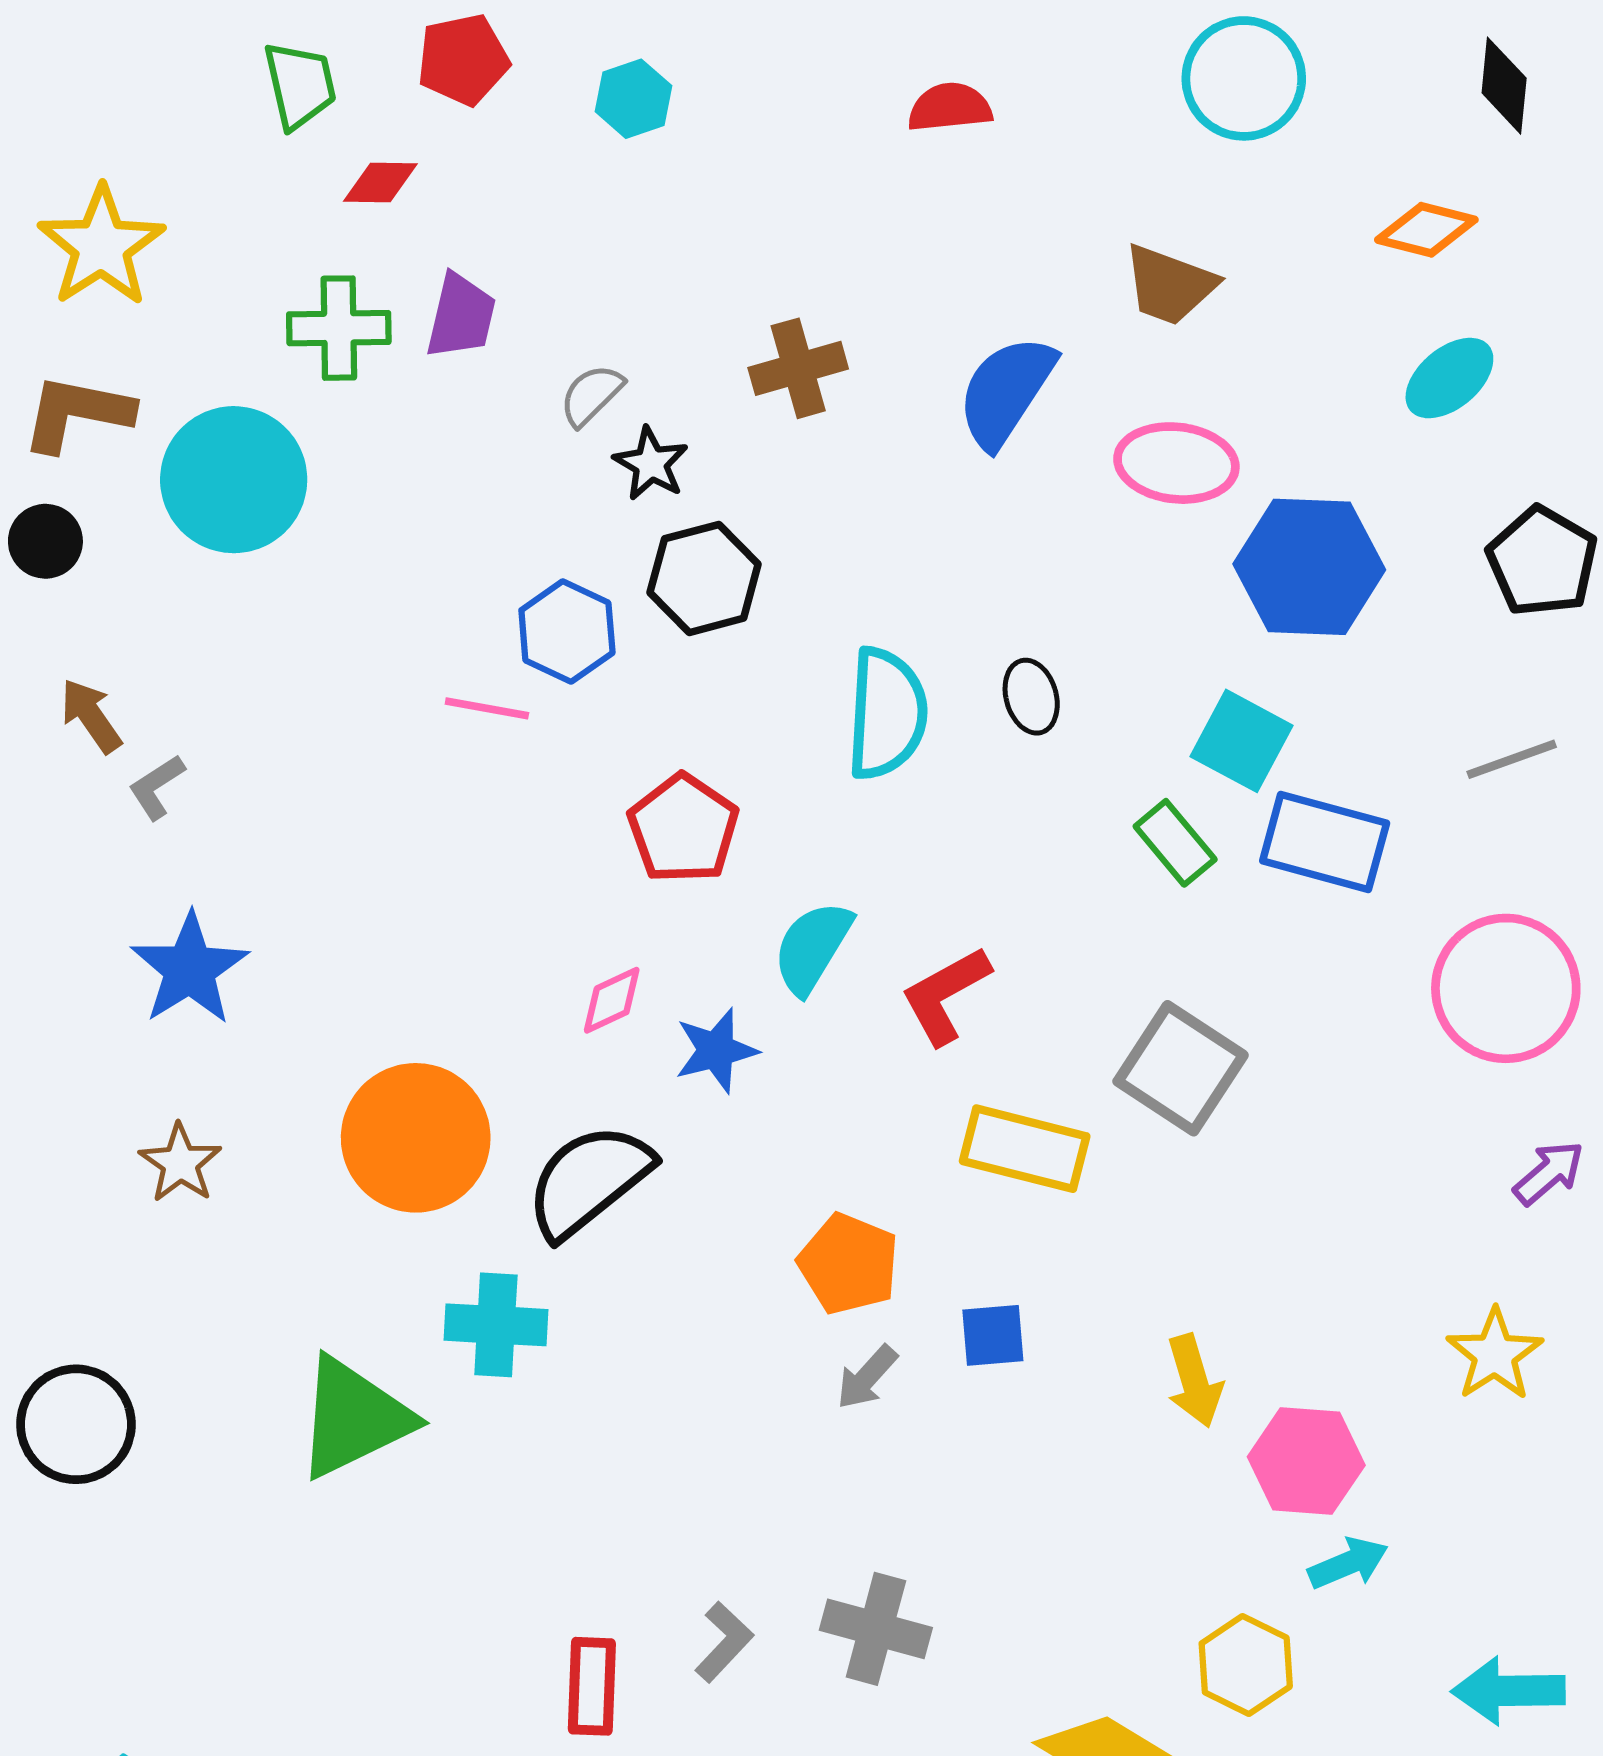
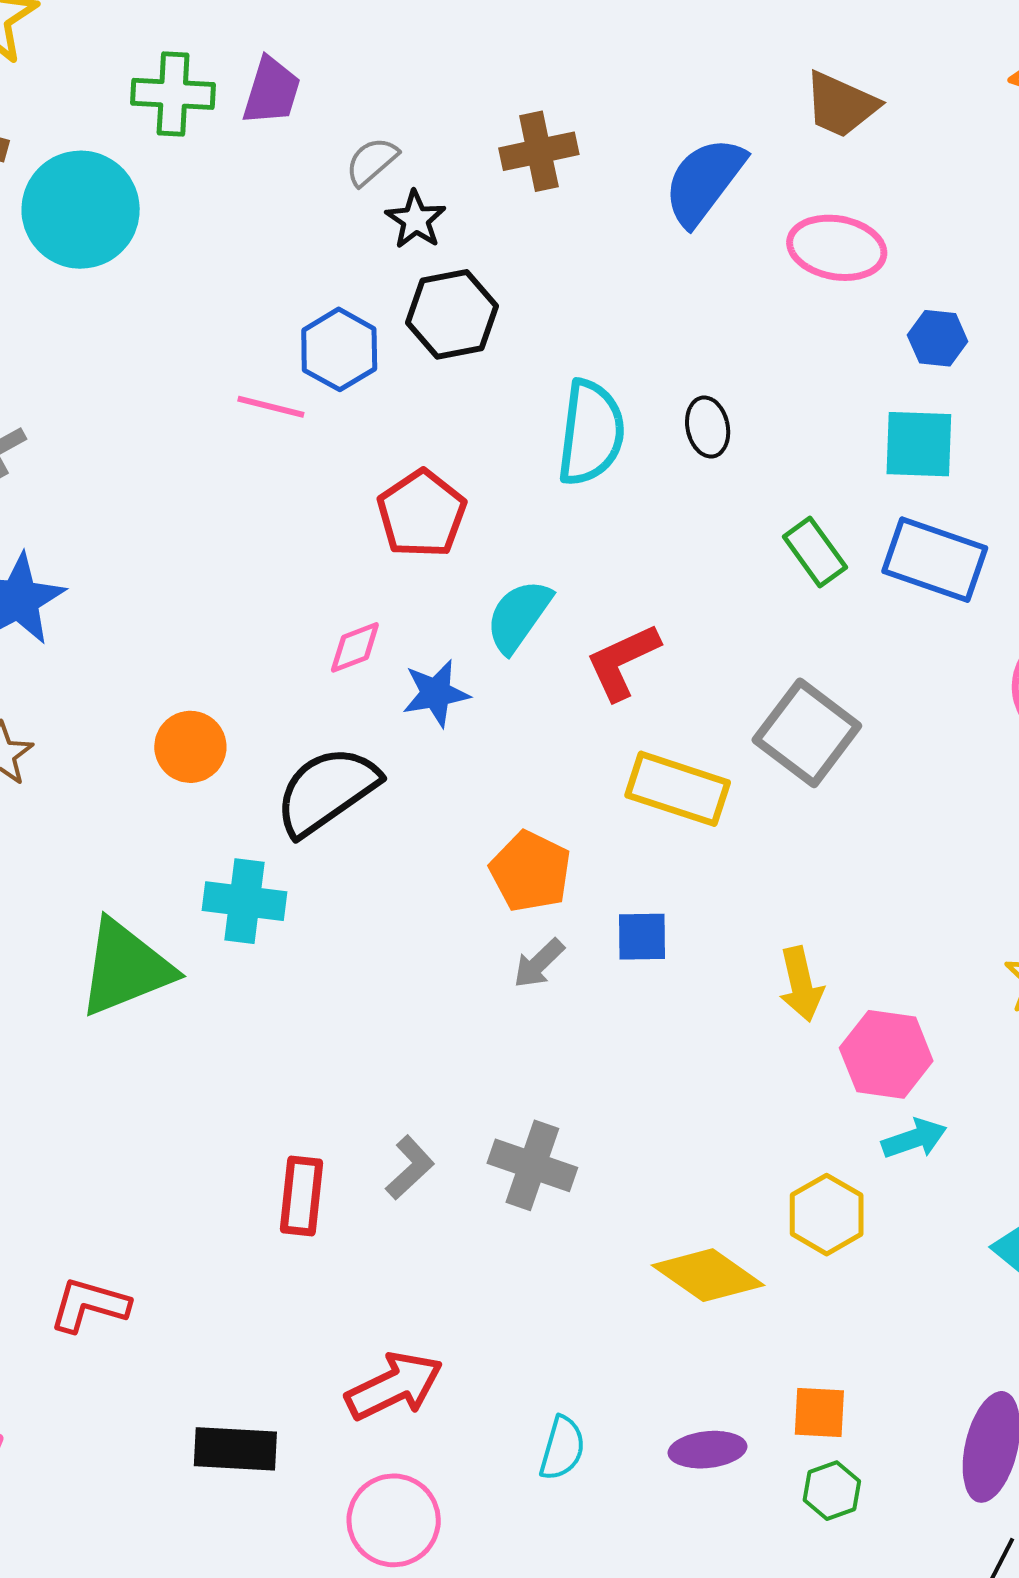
blue hexagon: (1309, 567) -> (938, 338), size x0.5
cyan square: (1241, 741) -> (919, 444), moved, turned -30
orange circle: (416, 1138) -> (190, 747), size x0.6

